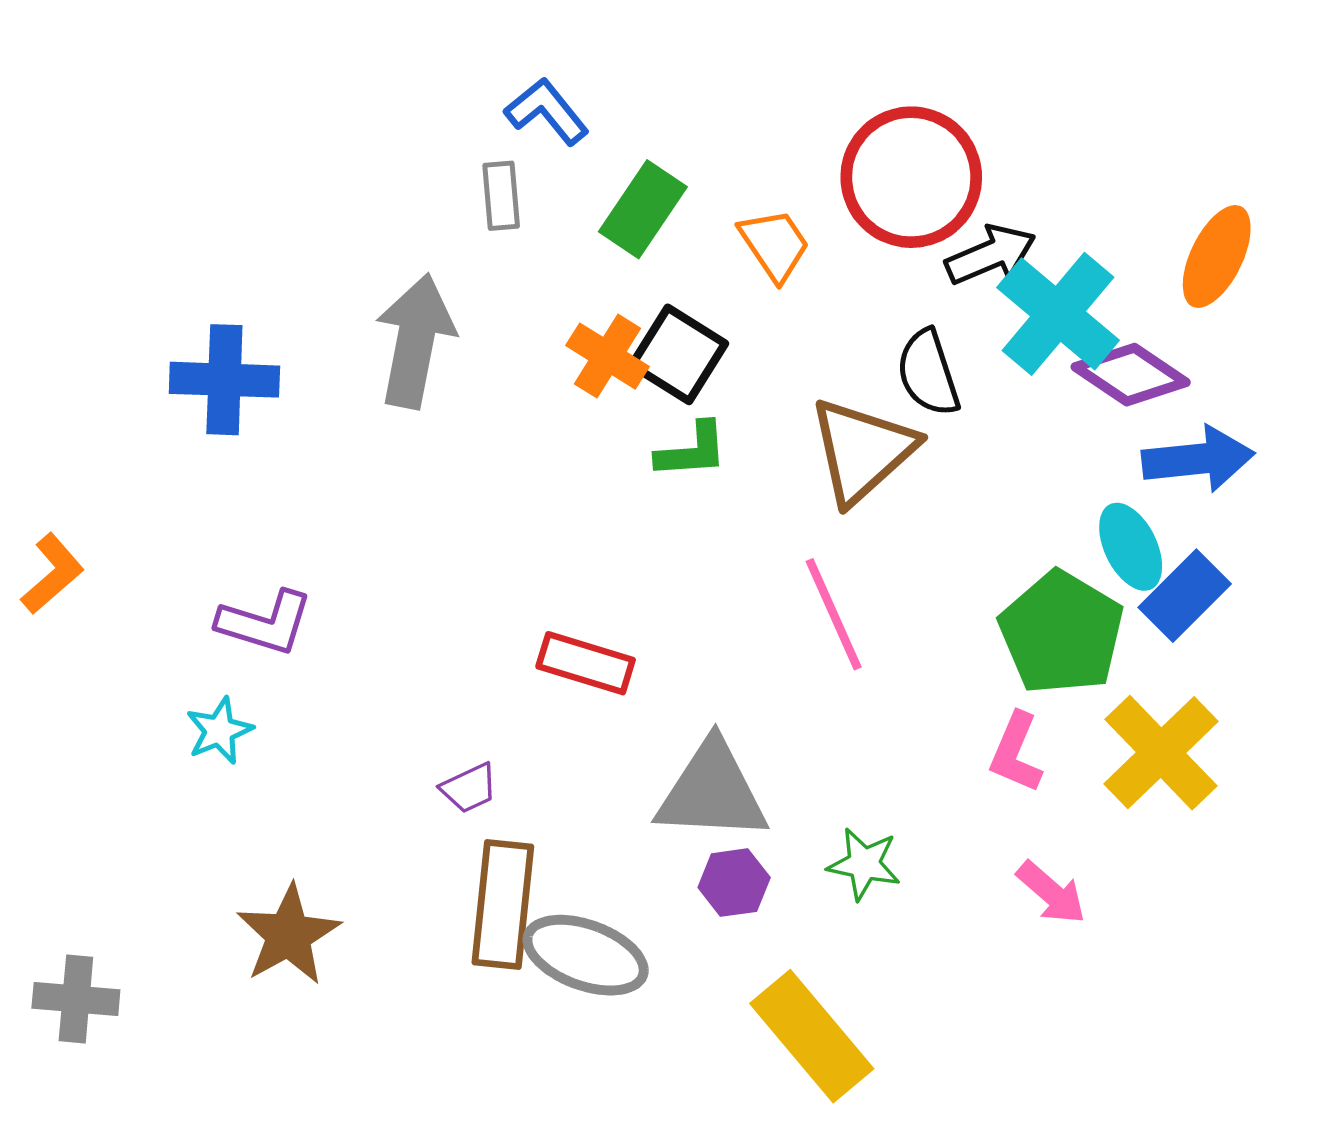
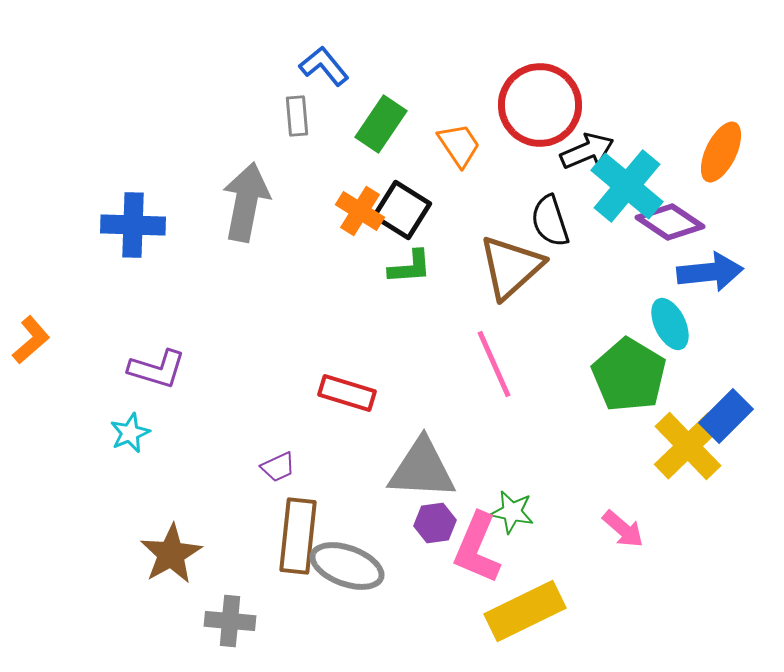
blue rectangle: (1185, 596) -> (726, 416), moved
pink L-shape: (1016, 753) -> (477, 548), moved, size x1.5
gray cross: (76, 999) -> (230, 621), moved
yellow rectangle: (812, 1036) -> (525, 611), moved, turned -76

